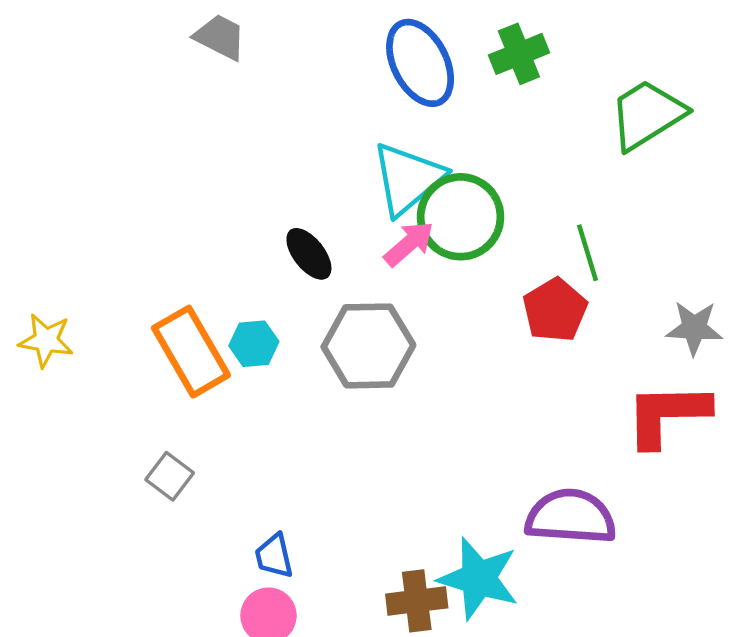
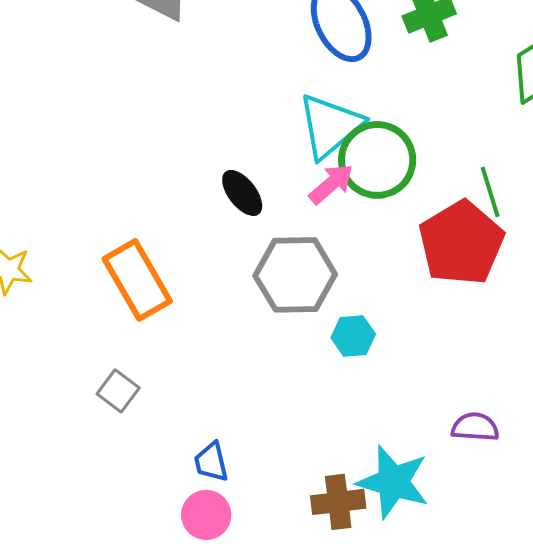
red pentagon: (555, 310) -> (461, 243), size x1.5
cyan hexagon: (254, 344) -> (353, 336), moved
purple semicircle: (571, 517) -> (475, 427), size x0.6

